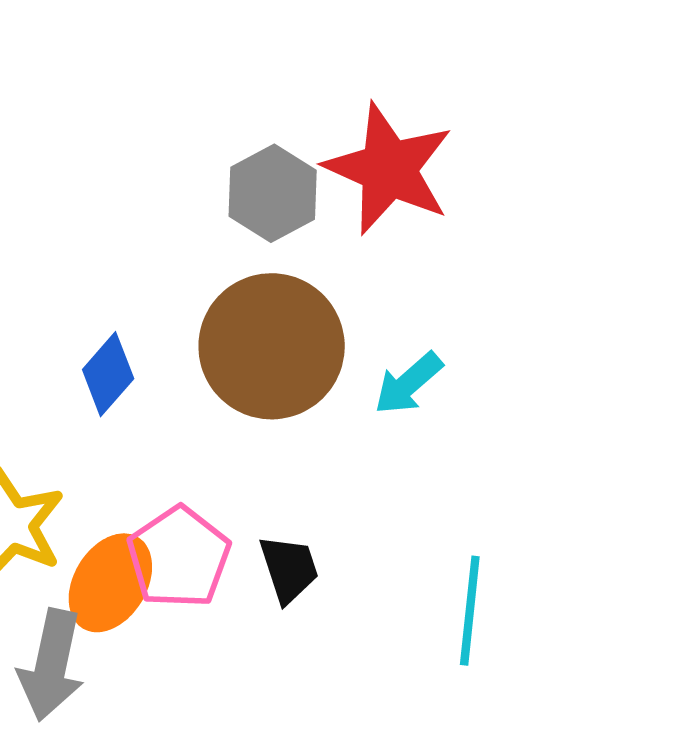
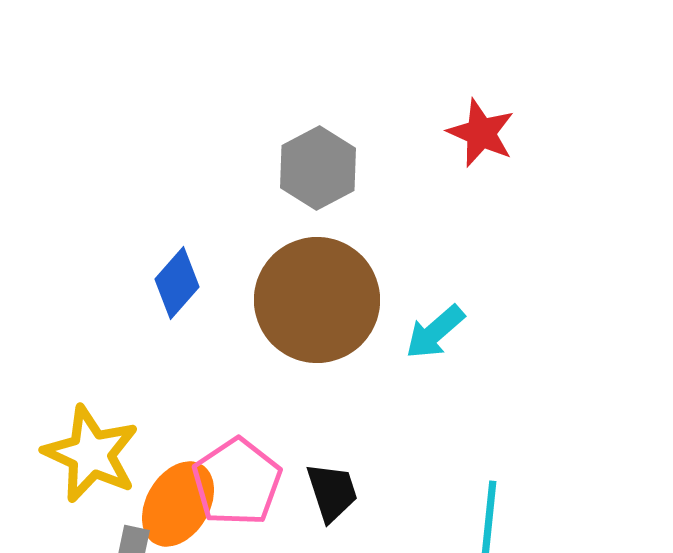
red star: (389, 169) -> (481, 133), moved, size x0.6
blue diamond: (108, 374) -> (177, 283), moved

